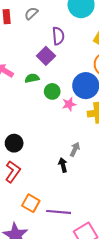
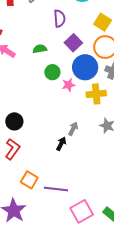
purple square: (46, 56) -> (73, 43), moved
green semicircle: (32, 78) -> (40, 49), moved
black arrow: (63, 165) -> (61, 144), turned 40

